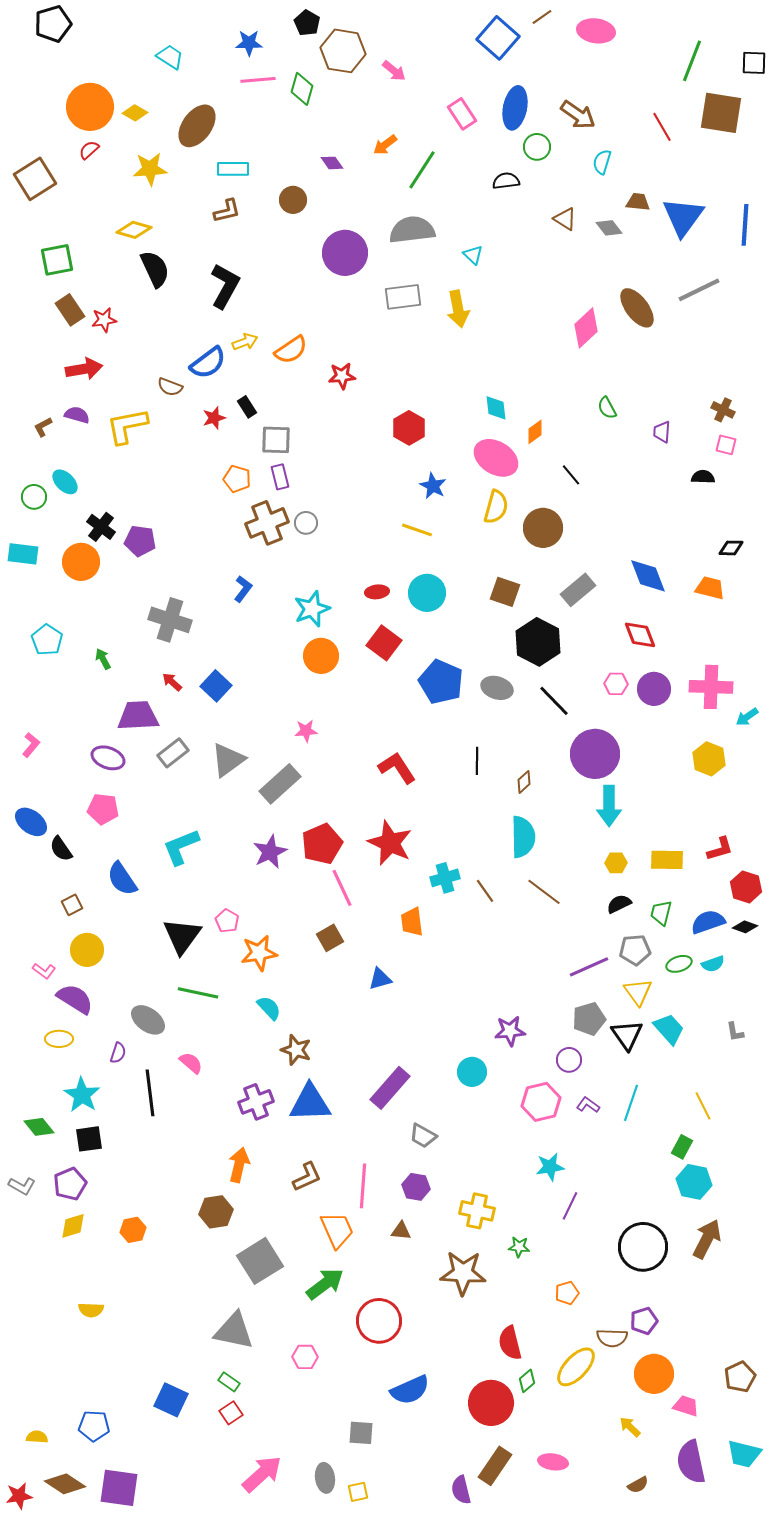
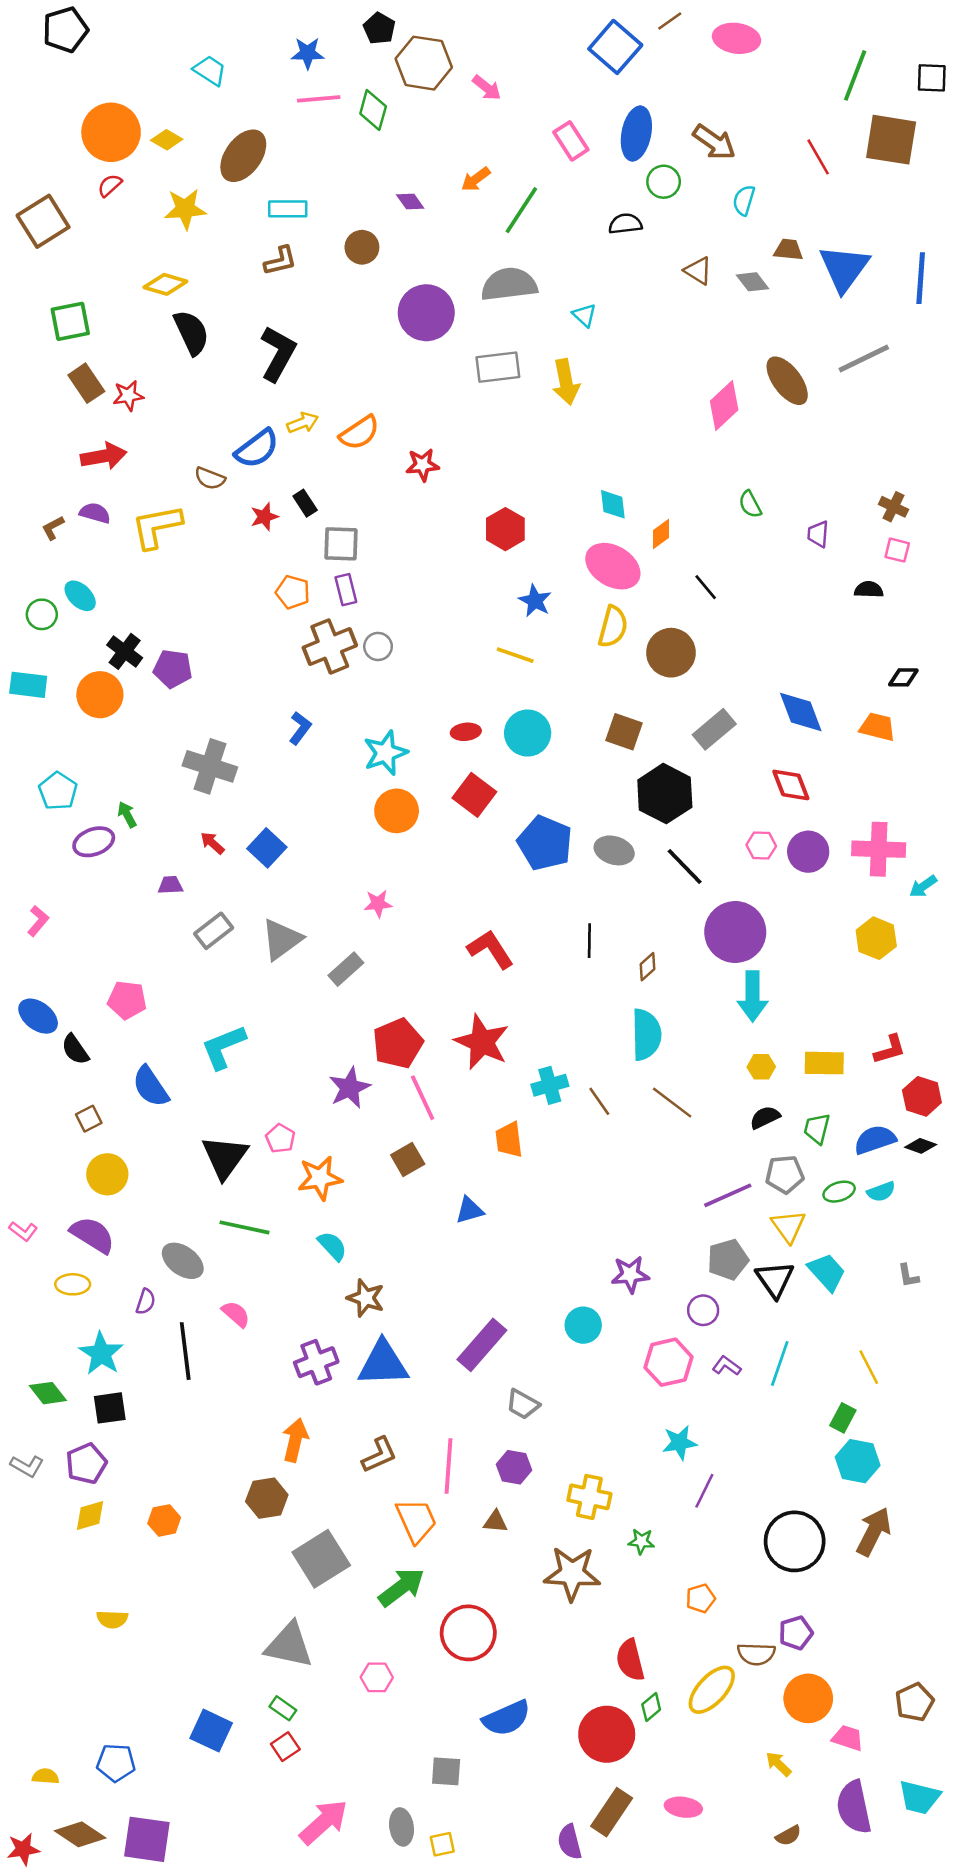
purple trapezoid: (138, 716) -> (170, 885), size x0.5
purple ellipse: (108, 758) -> (94, 842), moved, turned -40
gray rectangle: (280, 784) -> (346, 969), size x0.7
purple star: (270, 852) -> (350, 1088), moved
pink L-shape: (44, 971) -> (23, 1231), moved

